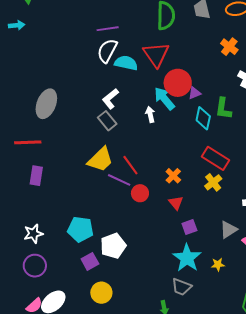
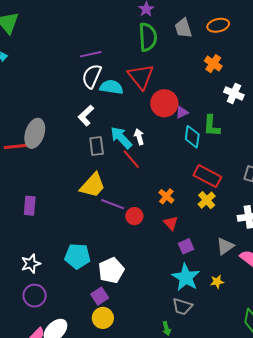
white L-shape: (110, 99) -> (86, 116), moved
cyan arrow: (164, 99) -> (121, 138), moved
gray rectangle: (107, 121) -> (97, 146), turned 36
red line: (28, 142) -> (17, 146), moved
red line: (130, 165) -> (131, 159), moved
purple square: (90, 261) -> (100, 296), moved

